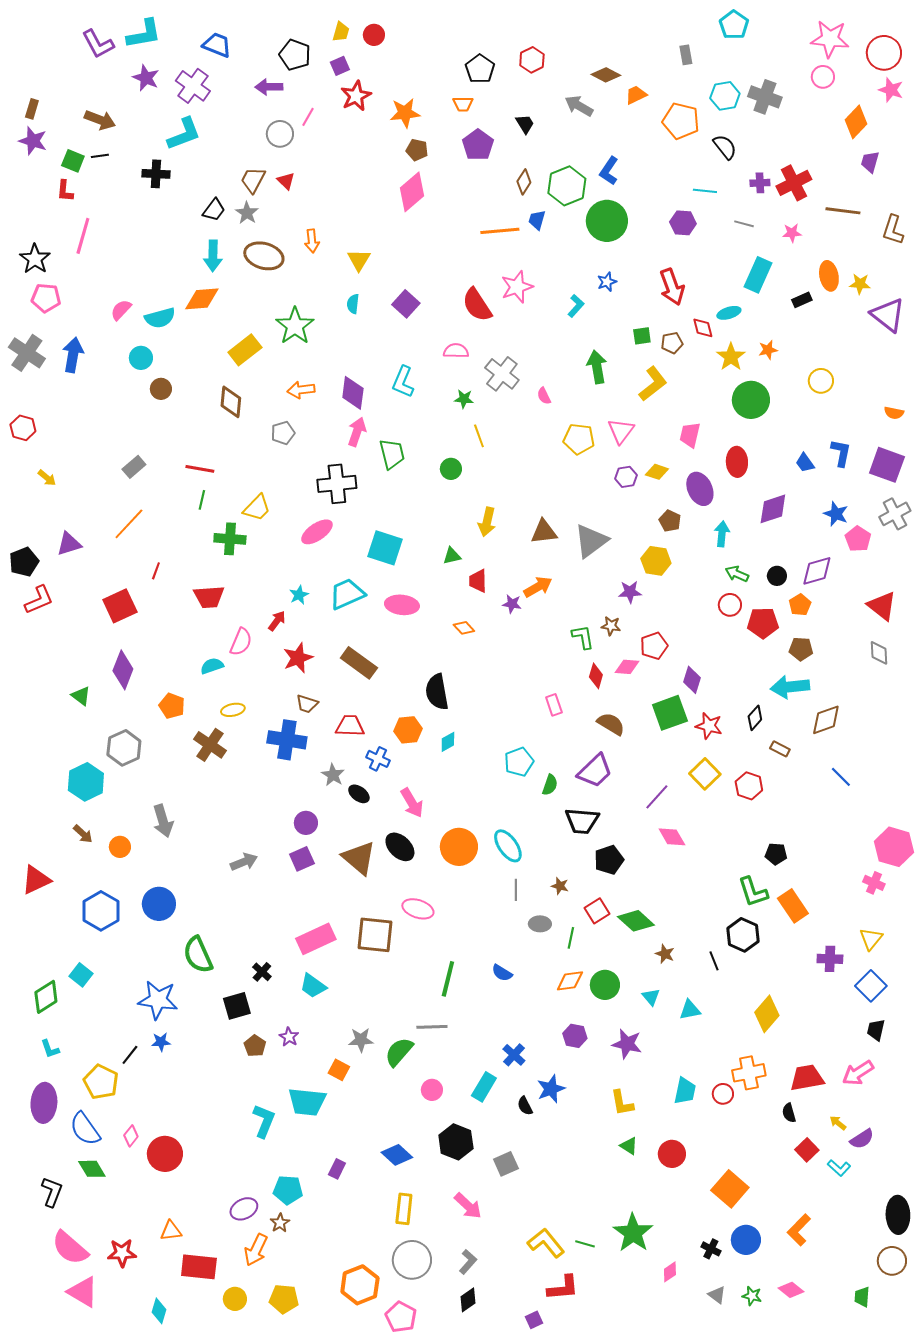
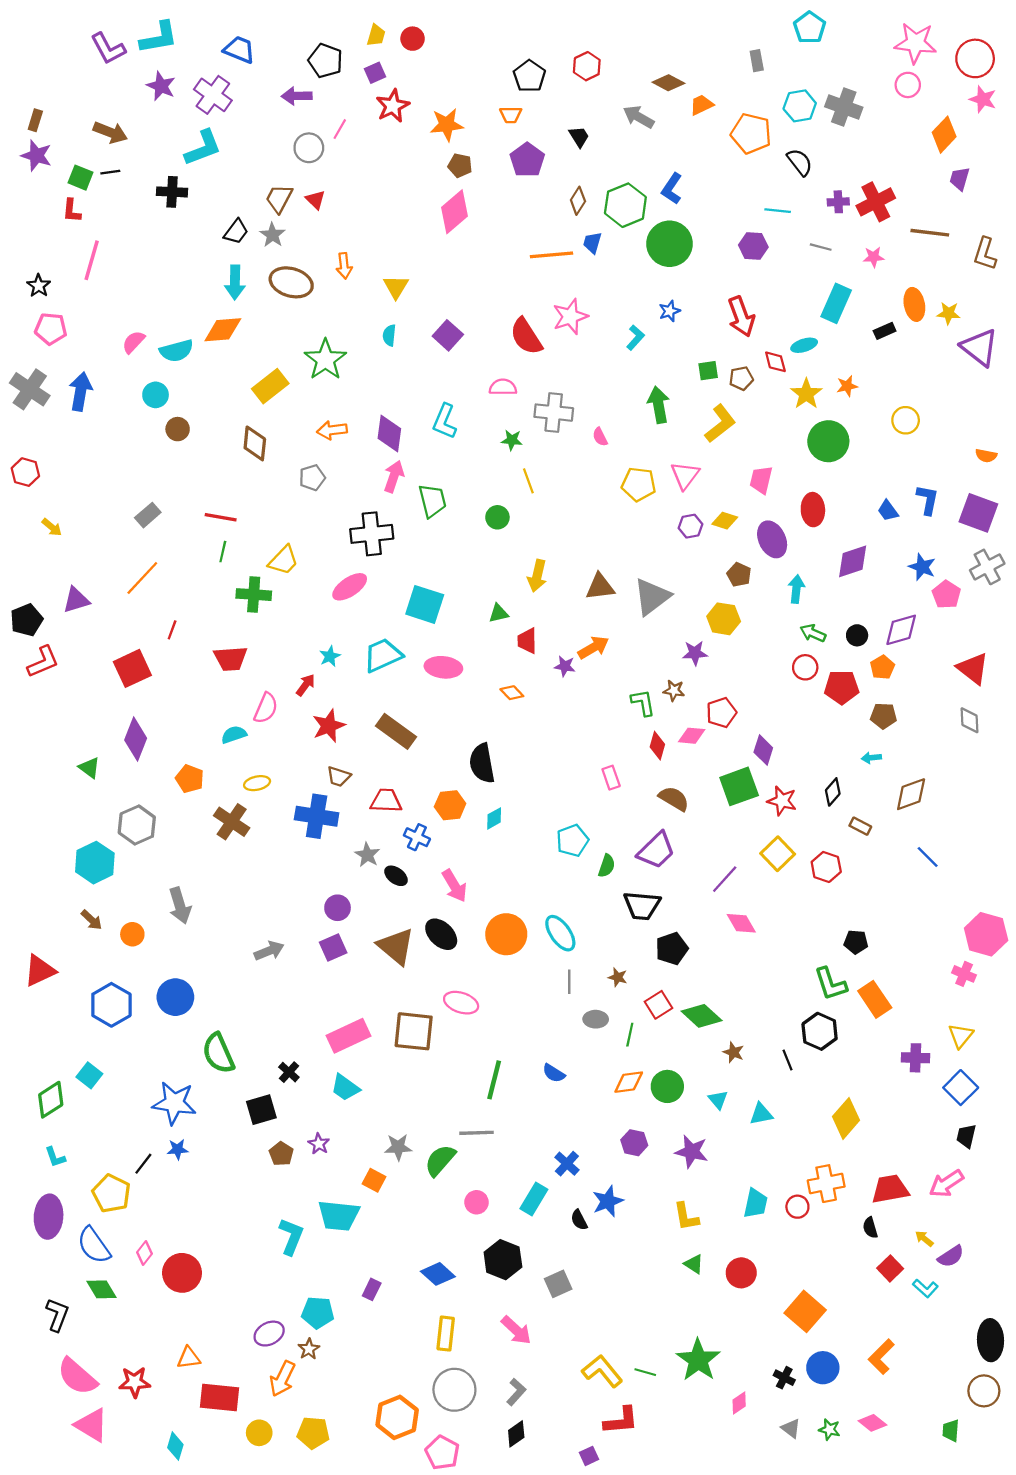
black star: (35, 259) -> (39, 286), size x0.7
gray cross: (502, 374) -> (554, 413), turned -32
cyan arrow: (790, 687) -> (871, 758), size x0.5

